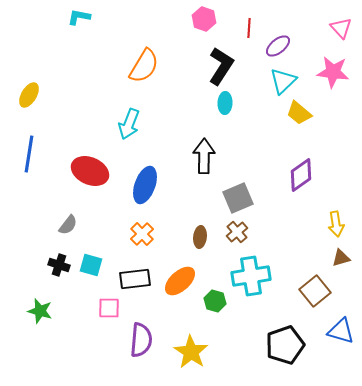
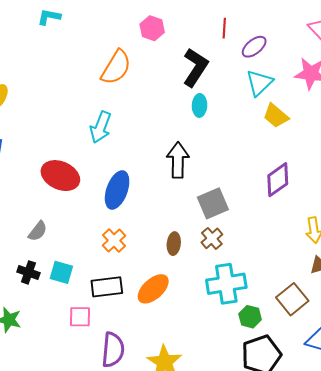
pink hexagon: (204, 19) -> (152, 28), moved
green hexagon: (215, 301) -> (250, 317), moved

